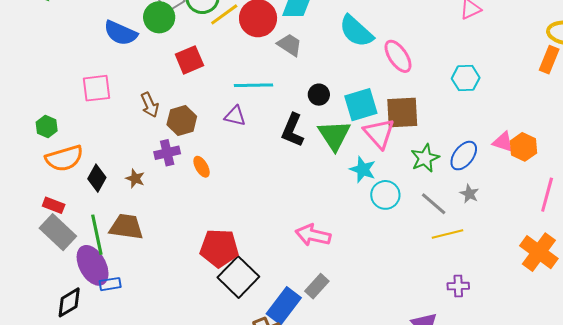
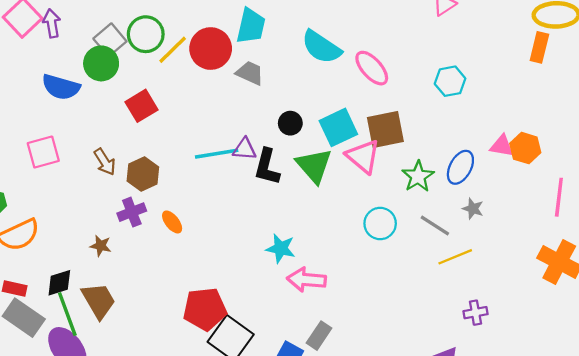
cyan line: (254, 85) -> (217, 154), moved
purple triangle: (235, 116) -> (245, 149), moved
cyan star: (363, 169) -> (281, 248), moved
black diamond: (97, 178) -> (59, 283), moved, turned 52
brown trapezoid: (126, 227) -> (99, 301), turned 60

